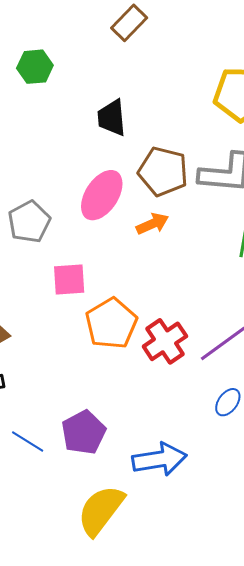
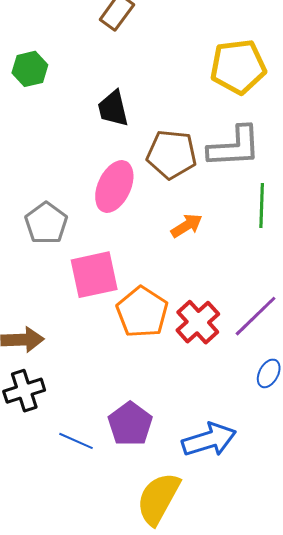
orange arrow: (152, 224) -> (187, 226), moved
pink square: (69, 280) -> (94, 275), size x1.4

